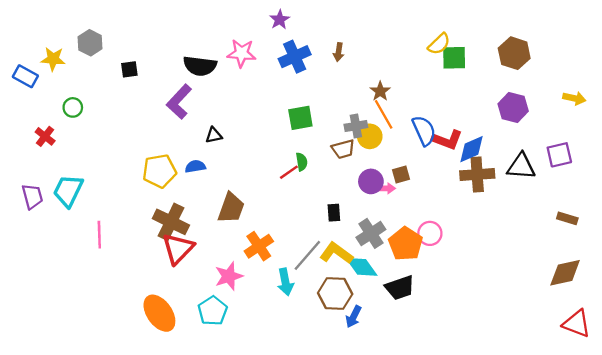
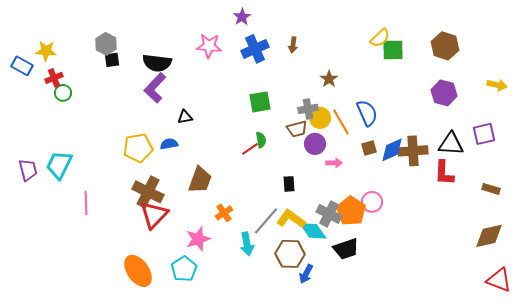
gray hexagon: (90, 43) -> (106, 44), moved
black semicircle: (200, 66) -> (157, 63), moved
orange line: (384, 114) -> (341, 122), moved
red cross: (45, 136) -> (54, 78), moved, turned 30
red L-shape: (447, 140) -> (444, 173), moved, turned 72
blue diamond: (471, 149) -> (392, 150), moved
brown square: (401, 174) -> (369, 148), moved
purple circle: (371, 181) -> (315, 144), moved
gray cross: (371, 233) -> (329, 214), moved, turned -30
orange cross: (259, 246) -> (224, 213), size x0.7

